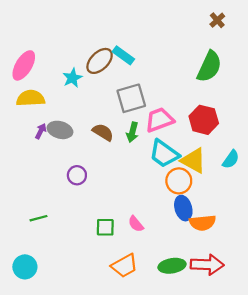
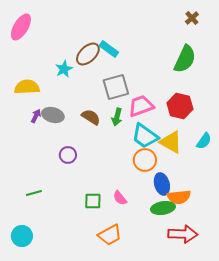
pink ellipse: (24, 65) -> (21, 27), moved
orange circle: (179, 181) -> (145, 160), moved
green ellipse: (172, 266) -> (163, 208), moved

